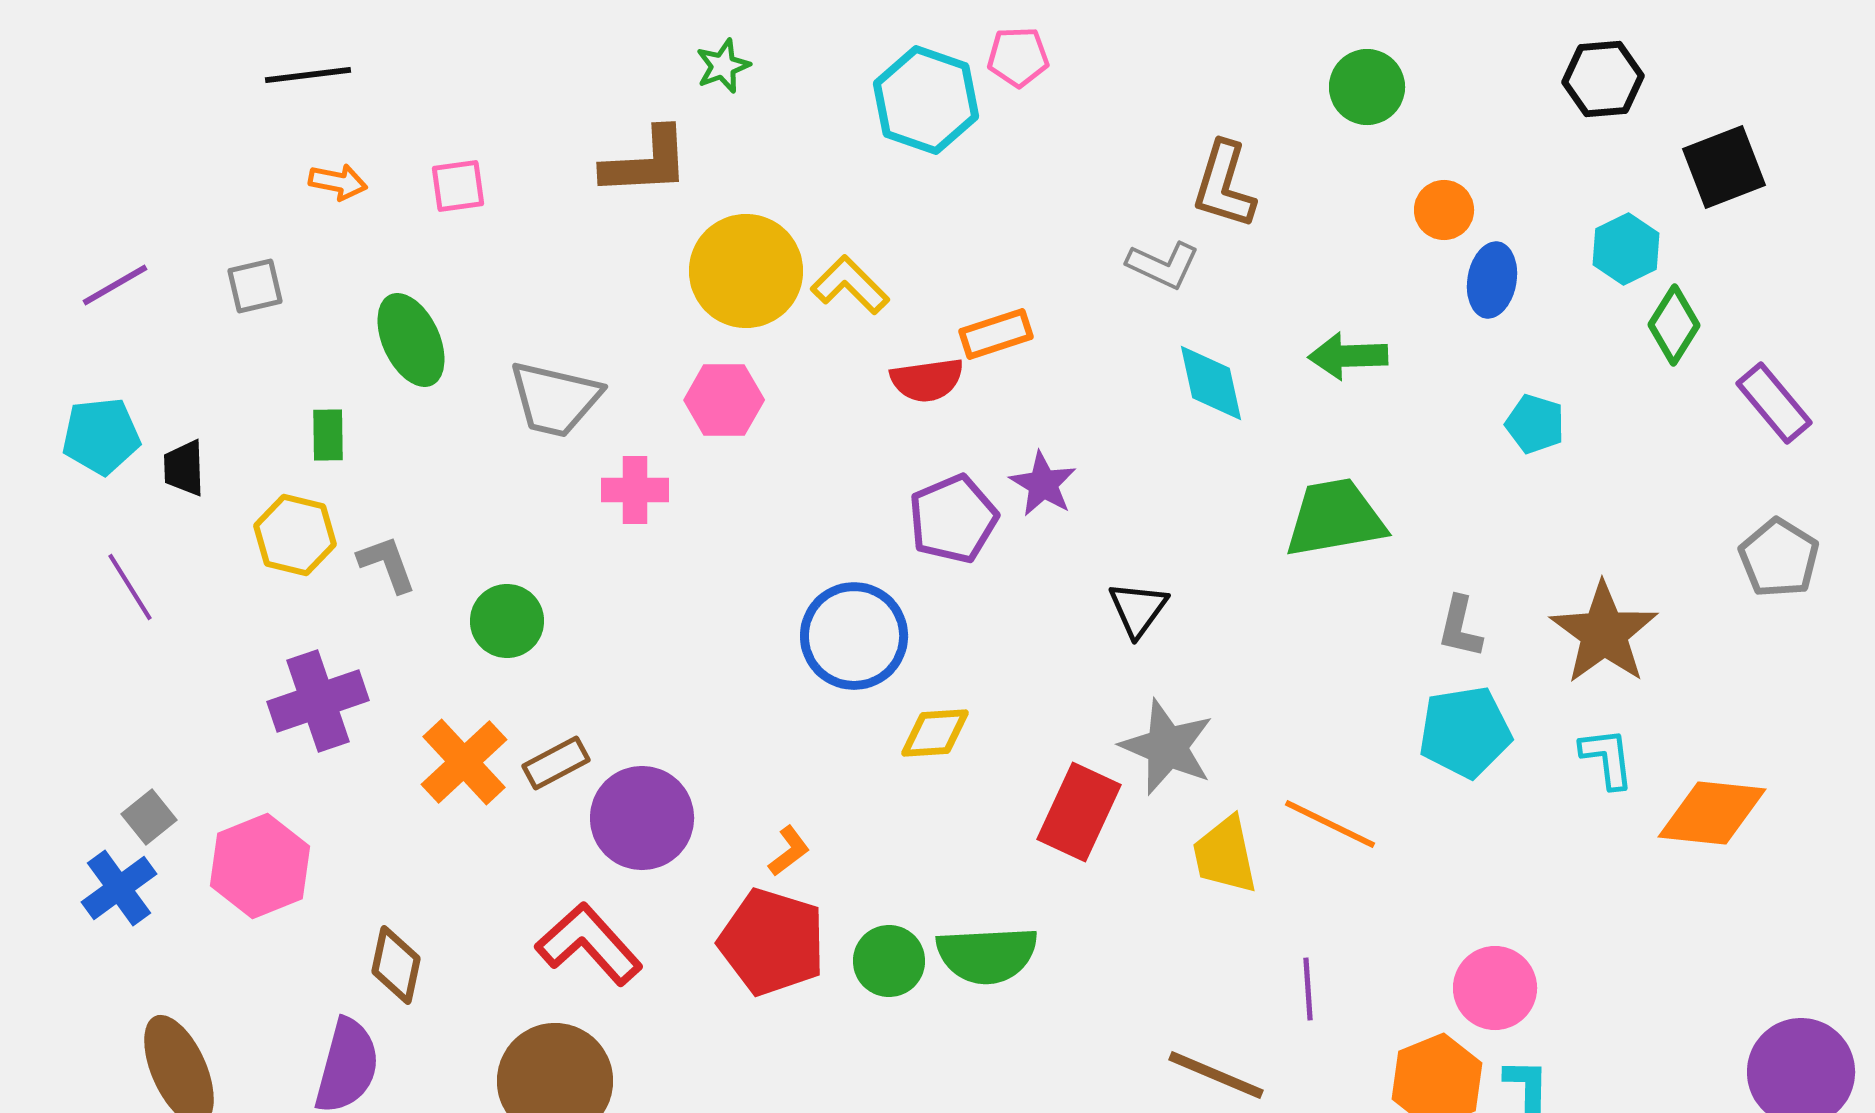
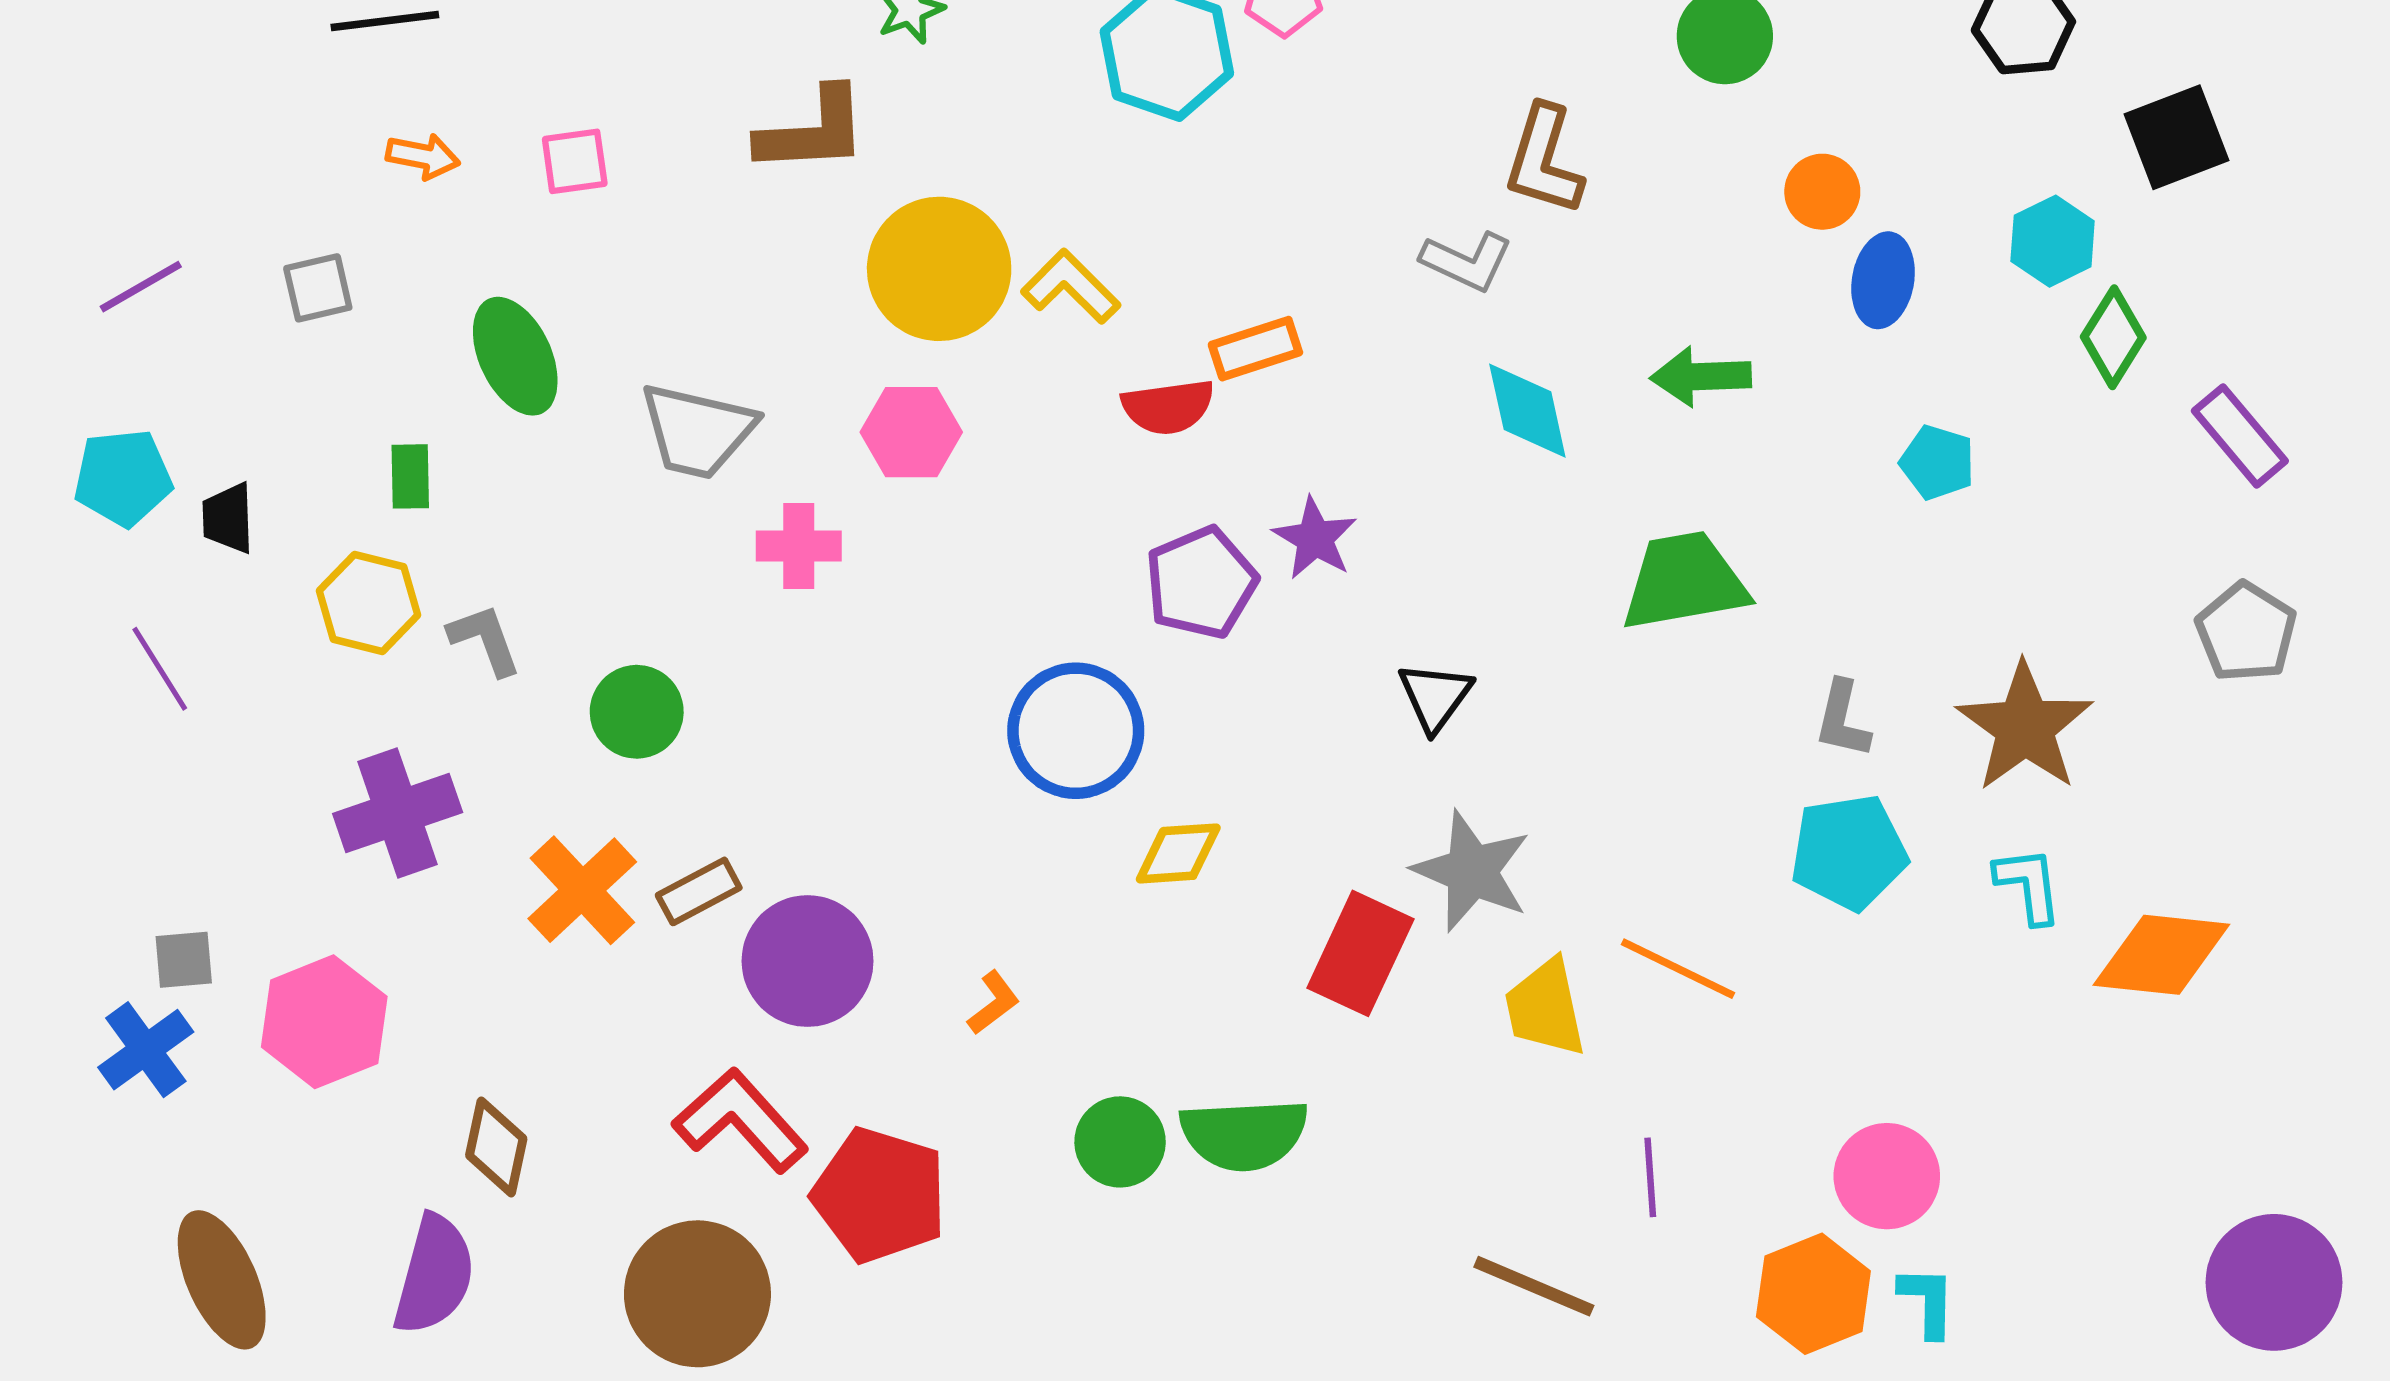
gray square: (149, 817) -> (184, 960), turned 34
red pentagon: (772, 942) -> (880, 1195), moved

